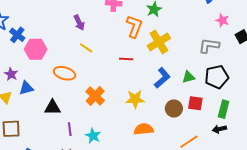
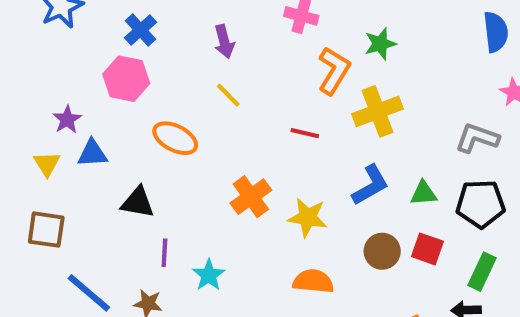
blue cross: (17, 35) -> (140, 30), moved
orange cross: (95, 96) -> (251, 197), moved

